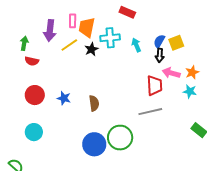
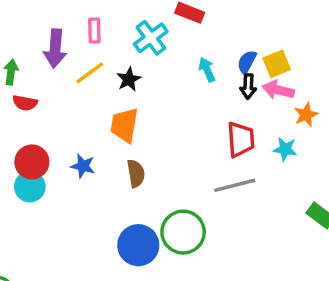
orange trapezoid: (87, 27) -> (124, 125), moved
cyan cross: (110, 38) -> (151, 38), moved, turned -30
pink arrow: (171, 73) -> (278, 90), moved
cyan star: (190, 91) -> (285, 149), moved
cyan circle: (34, 132) -> (30, 187), moved

